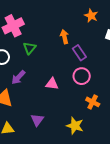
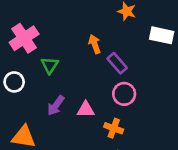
purple arrow: (18, 77) -> (56, 105), moved
orange cross: (93, 102) -> (114, 128), moved

